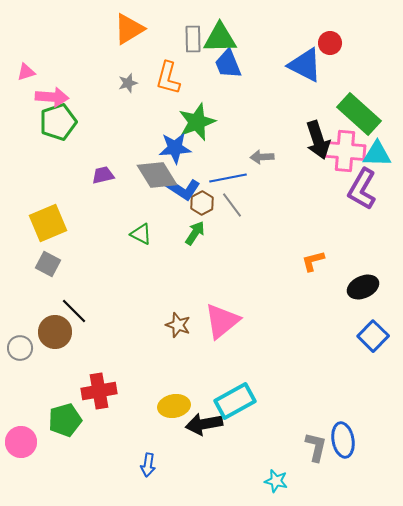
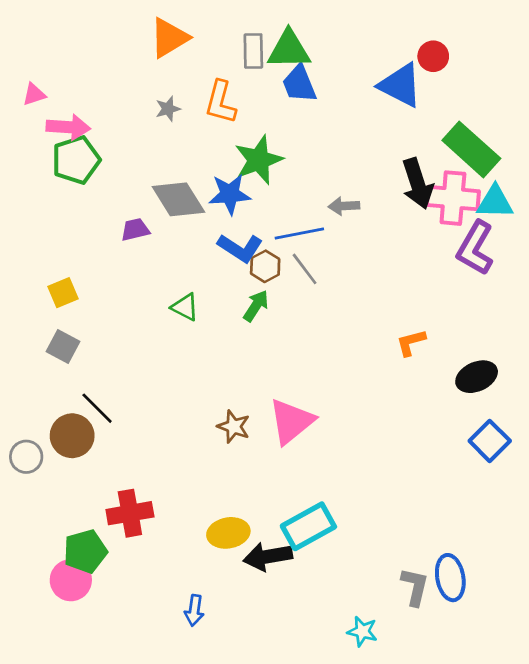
gray diamond: (157, 175) -> (178, 199), moved
yellow square: (48, 223) -> (63, 293), size x0.6
pink circle: (21, 442) -> (71, 580), moved

